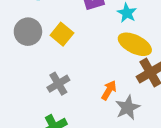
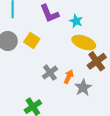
gray cross: (58, 84) -> (50, 73), moved

